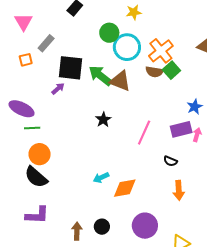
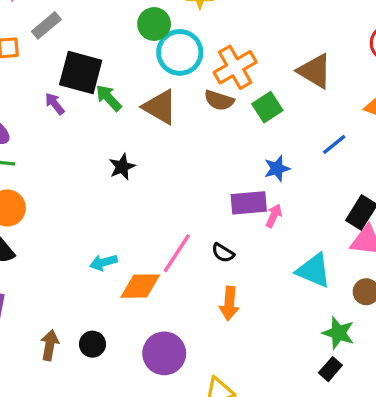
green square: (171, 70) -> (267, 107), moved
green arrow: (100, 76) -> (109, 98), moved, size x0.7
purple arrow: (58, 89) -> (55, 104), turned -96
pink line: (144, 133) -> (177, 253), moved

